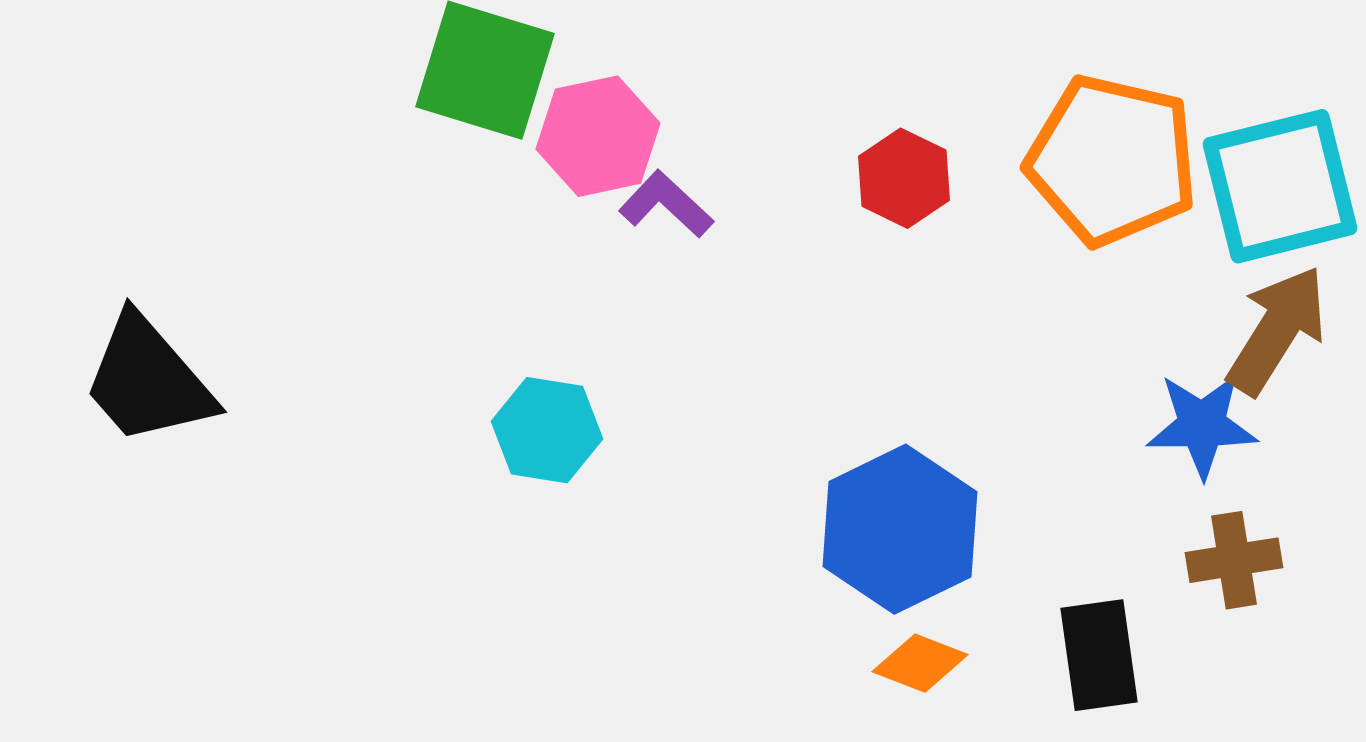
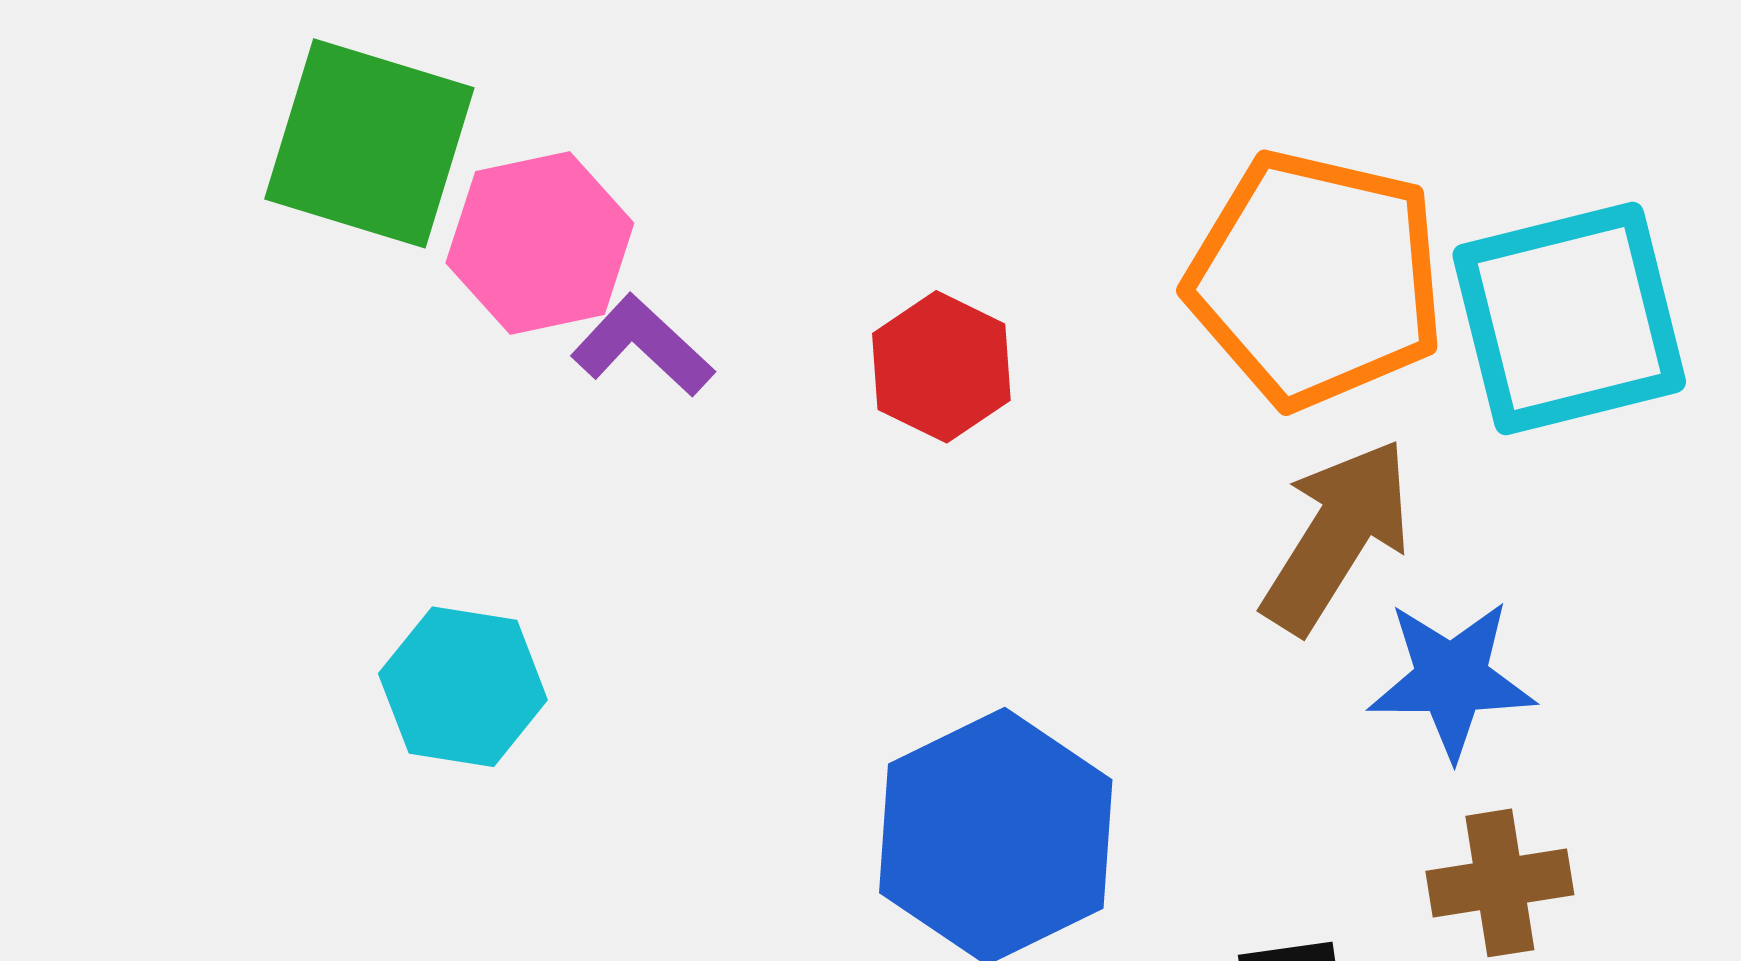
red hexagon: (904, 178) -> (941, 367), moved
brown arrow: (1277, 330) -> (1337, 536), moved

